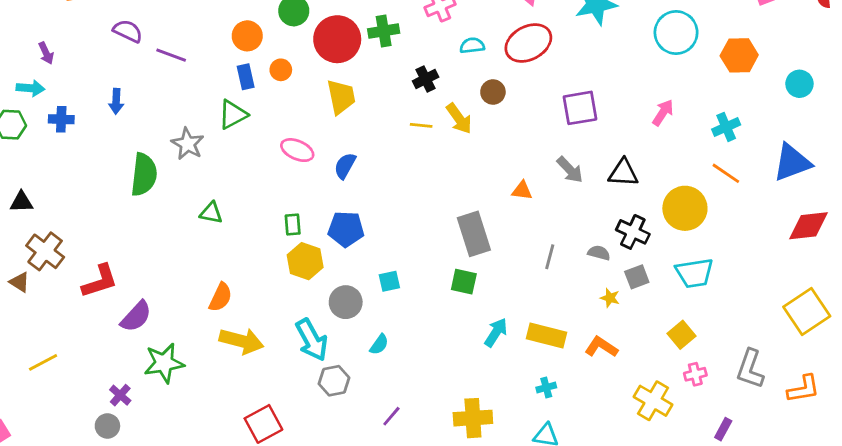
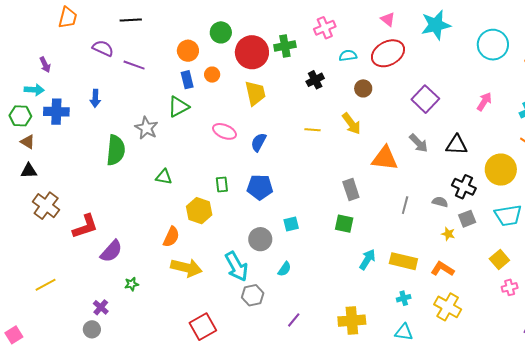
purple square: (580, 108) -> (425, 99), turned -36
blue cross: (61, 119) -> (56, 112), size x1.4
yellow arrow: (459, 119) -> (351, 124), moved
yellow line: (421, 125) -> (312, 130), moved
orange triangle: (522, 191) -> (385, 158), size x1.8
gray rectangle: (474, 234) -> (351, 190), size x0.7
yellow hexagon: (305, 261) -> (199, 211), moved
brown triangle: (20, 282) -> (28, 142), moved
green star: (164, 363) -> (132, 284), size x0.5
yellow cross: (653, 401) -> (448, 307), moved

